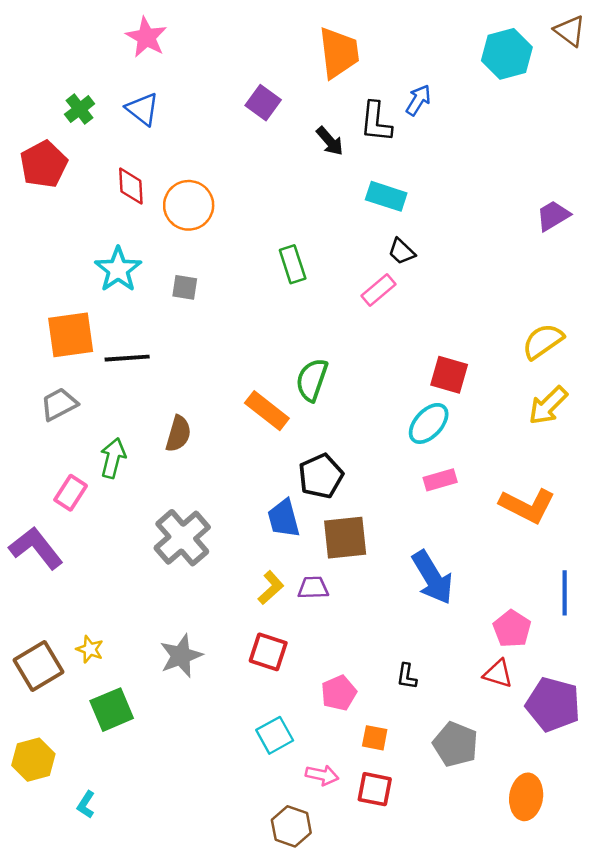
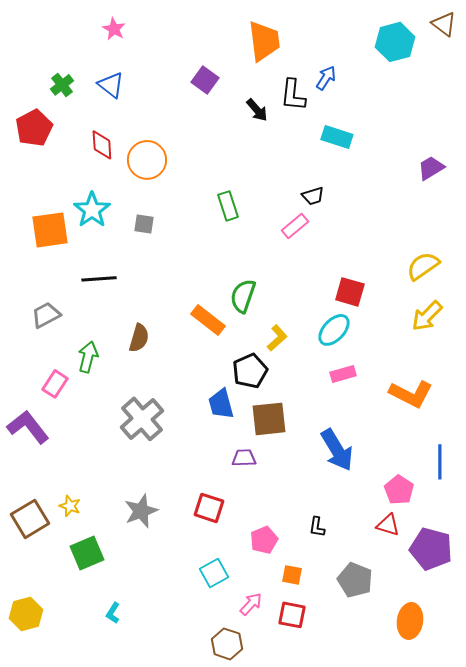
pink star: (146, 37) -> (114, 29), size x0.7
cyan rectangle: (386, 196) -> (337, 137), moved
black trapezoid: (402, 252) -> (313, 196), turned -60
orange square: (71, 335) -> (50, 230), moved
yellow L-shape: (271, 588) -> (277, 338), moved
yellow hexagon: (33, 760) -> (26, 614), moved
pink arrow: (322, 775) -> (251, 604), turned -60
cyan L-shape: (86, 805) -> (113, 613), moved

